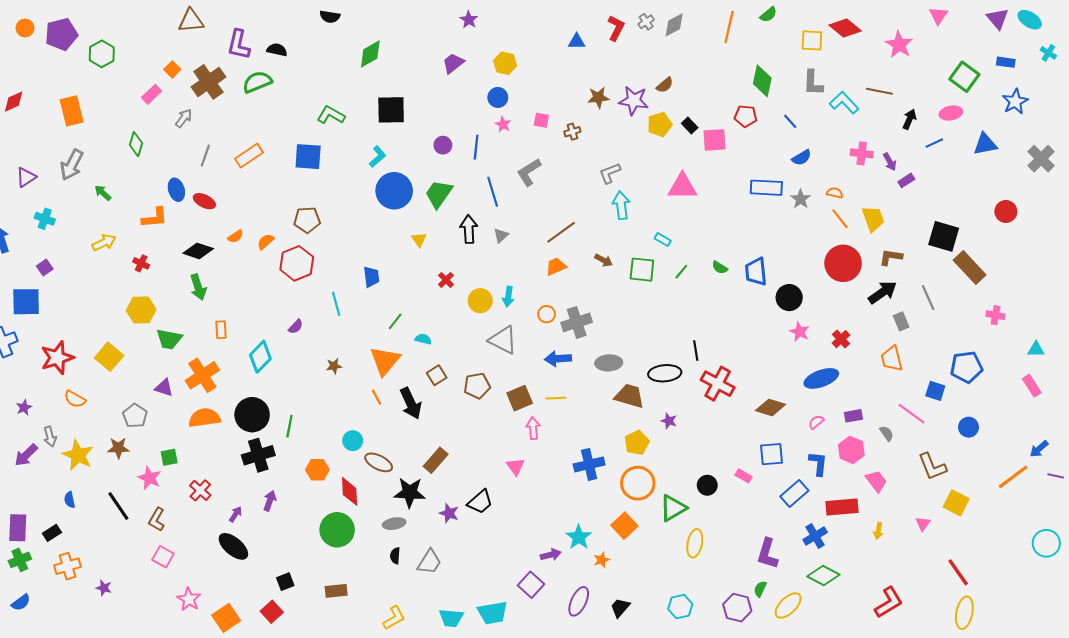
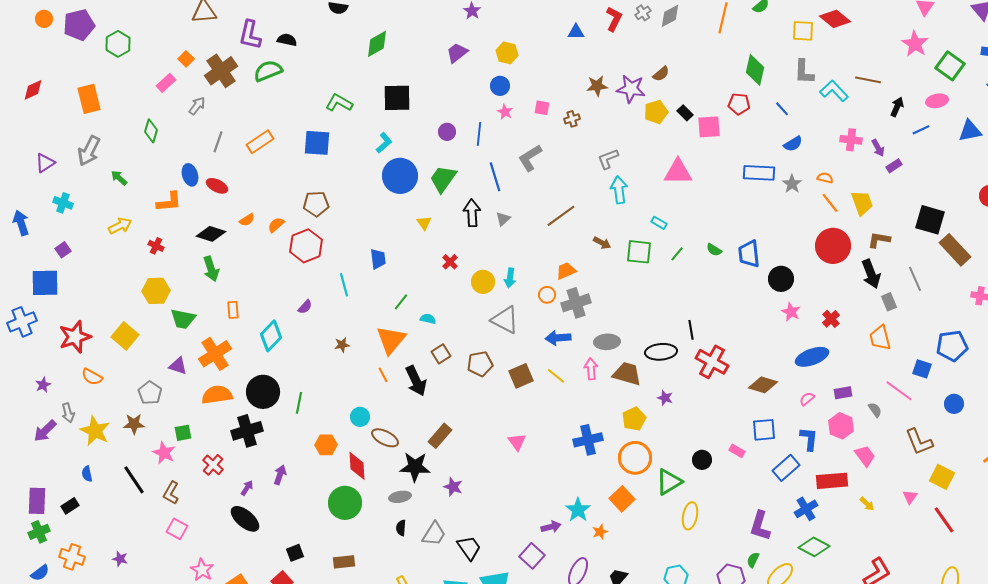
pink star: (899, 45) -> (915, 44), moved
orange trapezoid: (556, 266) -> (566, 271), moved
black arrow: (882, 292) -> (871, 274), turned 104
yellow line: (556, 398) -> (556, 376), turned 42
pink arrow: (533, 428) -> (591, 369), moved
black cross: (258, 455) -> (247, 431), moved
black trapezoid: (480, 502) -> (469, 548), moved, turned -84
yellow arrow: (878, 531) -> (867, 504), turned -56
orange cross: (68, 566) -> (72, 557), moved, turned 35
red line: (958, 572) -> (944, 520), moved

